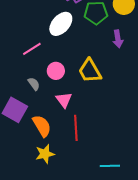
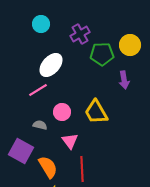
white ellipse: (61, 24) -> (51, 65), moved
gray semicircle: (34, 84) -> (40, 125), turned -40

